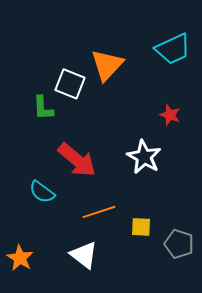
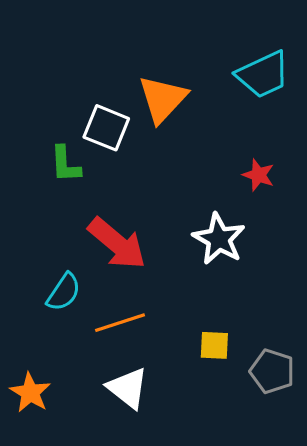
cyan semicircle: (42, 192) -> (64, 292), turned -92
orange line: (99, 212) -> (120, 323), moved

